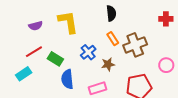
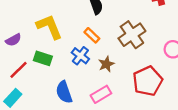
orange rectangle: (113, 39) -> (92, 35), moved
green rectangle: (55, 59) -> (43, 58), moved

